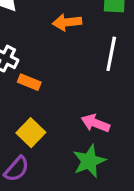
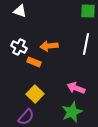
orange arrow: (67, 22) -> (49, 46), moved

